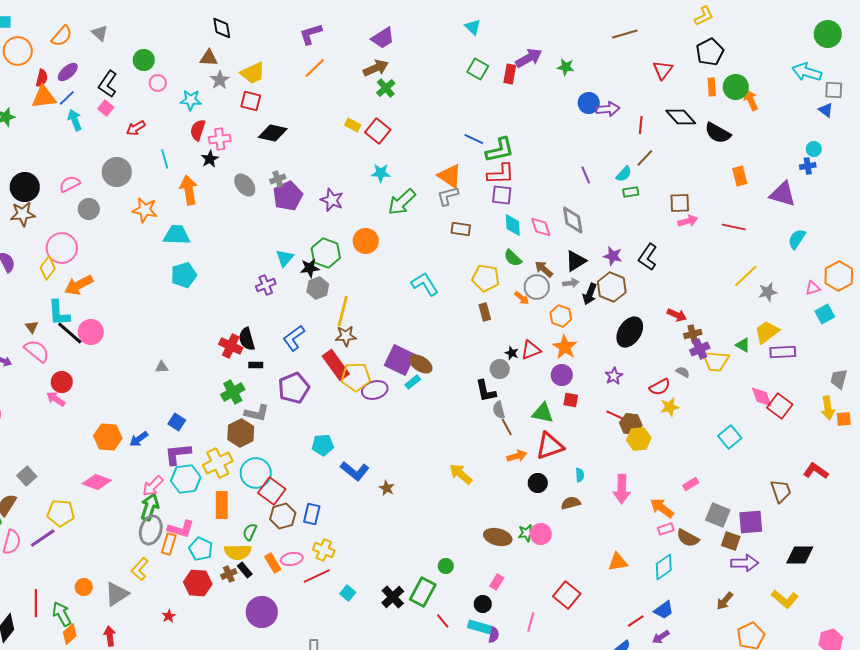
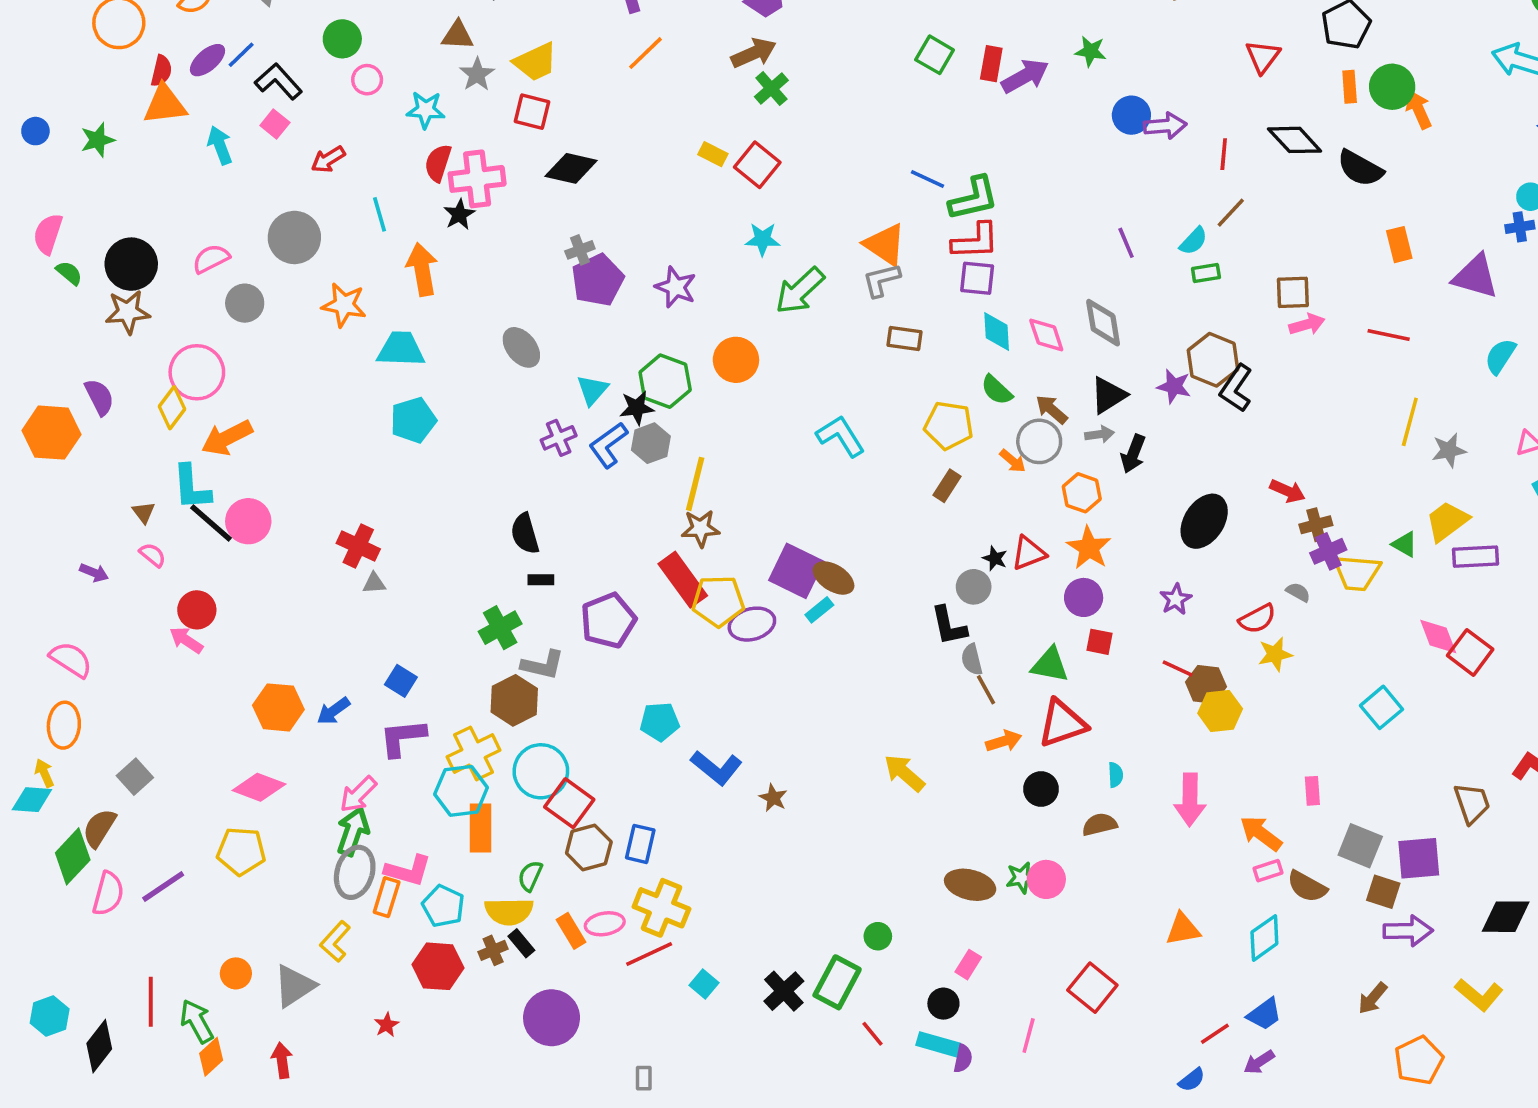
purple arrow: (529, 58) -> (1025, 76), moved
black L-shape: (108, 84) -> (278, 81), turned 104
blue line: (67, 98) -> (241, 55), moved
pink cross: (220, 139) -> (477, 179), size x1.4
gray ellipse: (245, 185) -> (521, 347), moved
yellow line: (746, 276) -> (1410, 422), turned -32
brown hexagon: (612, 287) -> (1213, 360), moved
brown rectangle: (485, 312) -> (947, 486), turned 48
blue L-shape: (294, 338) -> (608, 445), moved
red cross: (231, 346) -> (358, 546), moved
pink semicircle: (37, 351) -> (153, 555), size x0.6
cyan hexagon: (186, 479) -> (461, 791), moved
pink rectangle: (691, 484) -> (1312, 791), turned -63
yellow pentagon: (61, 513) -> (241, 851), moved
yellow cross: (324, 550) -> (661, 908), size x1.4

